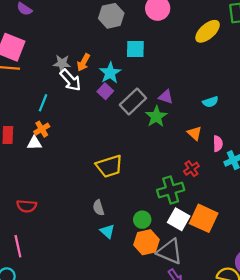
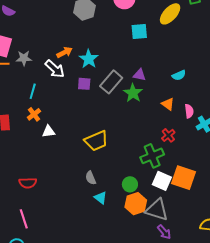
cyan square: (135, 49) -> (139, 31), moved
orange arrow: (83, 62) -> (64, 52), turned -140
gray star: (62, 63) -> (24, 58), moved
purple square: (105, 91) -> (84, 84), moved, turned -32
white triangle: (34, 143) -> (49, 131), moved

